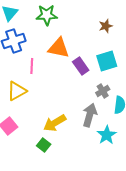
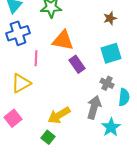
purple rectangle: (81, 66) -> (77, 64), moved
gray cross: (103, 91) -> (107, 83), turned -32

